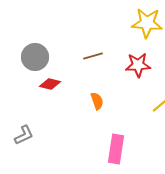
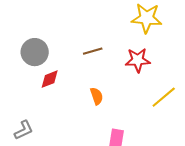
red diamond: (50, 84) -> (50, 79), turned -35

